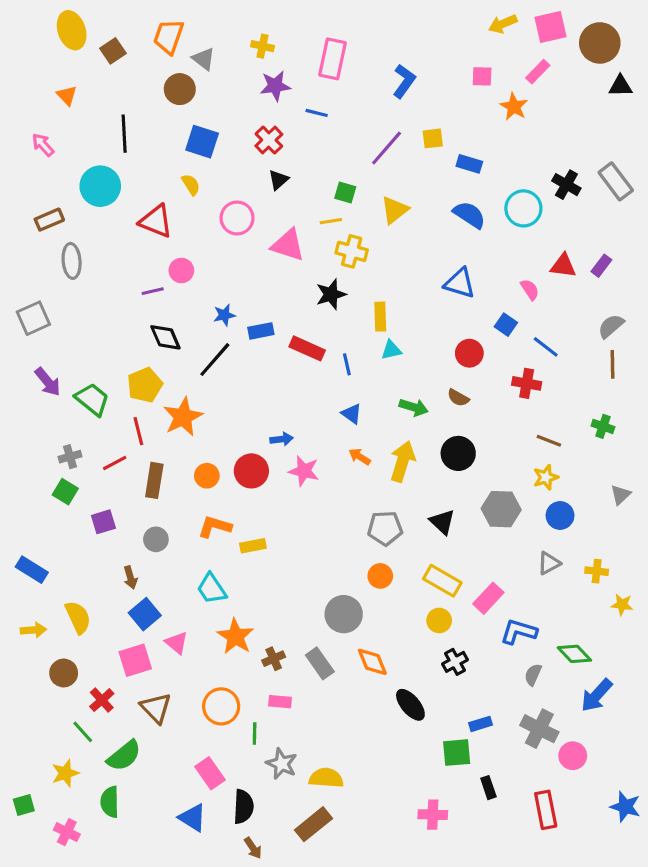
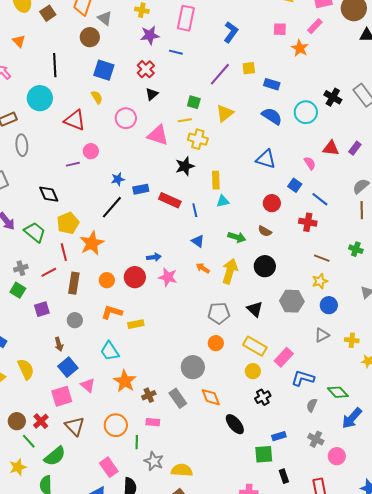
black diamond: (165, 337) -> (49, 194), moved
brown circle: (64, 673) -> (17, 421), moved
gray cross: (539, 729) -> (316, 439), size x0.7

